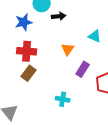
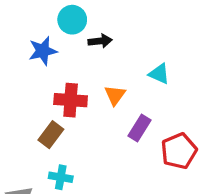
red cross: (27, 51) -> (71, 100), moved
cyan cross: (63, 99) -> (61, 177), moved

